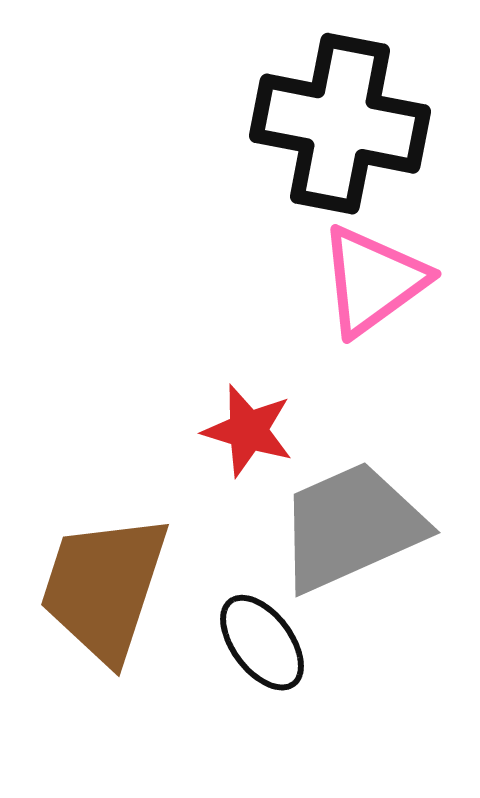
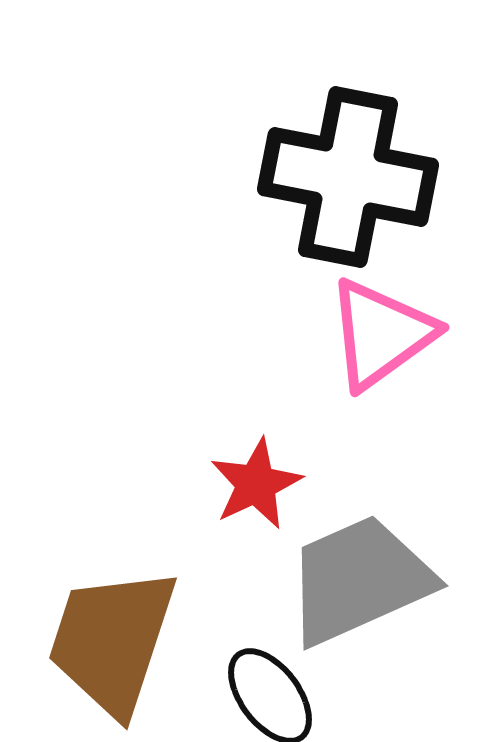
red star: (248, 431) -> (256, 484), turned 30

